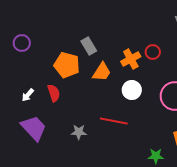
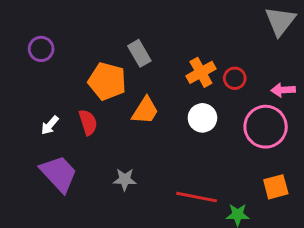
red circle: (153, 52) -> (235, 78), moved
orange trapezoid: (102, 72) -> (145, 111), moved
red line: (114, 121) -> (197, 197), moved

